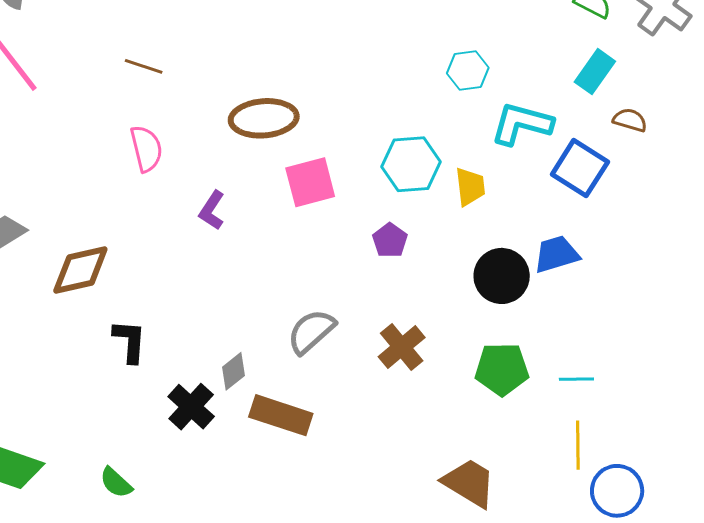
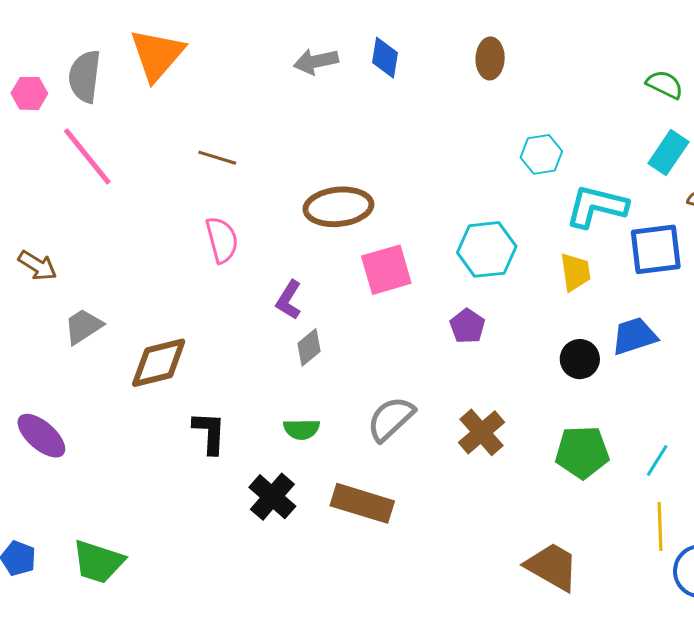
blue square: (580, 168) -> (656, 249), turned -38
yellow trapezoid: (470, 187) -> (575, 272), moved
black circle: (502, 276) -> (580, 359), size x0.7
gray diamond: (234, 371) -> (309, 347), moved
cyan line: (576, 379) -> (657, 460), turned -56
green semicircle: (116, 483) -> (302, 429), moved, turned -42

